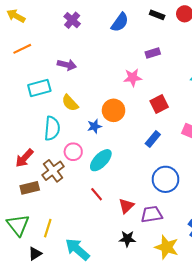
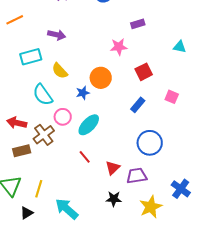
cyan semicircle: (52, 128) -> (43, 95), turned 140
red arrow: (24, 158) -> (17, 123), turned 60
yellow star: (167, 247) -> (151, 207), turned 30

